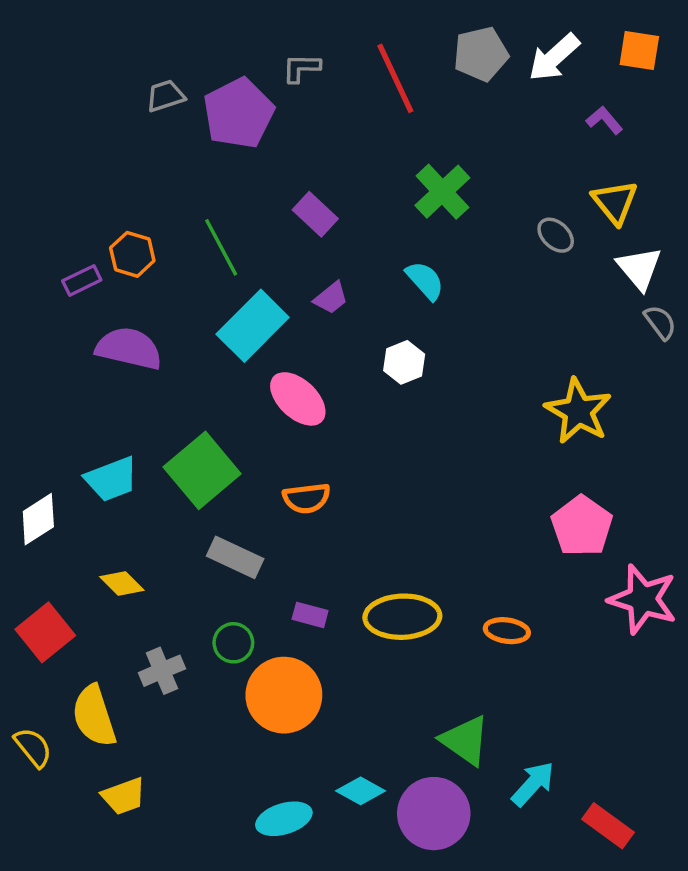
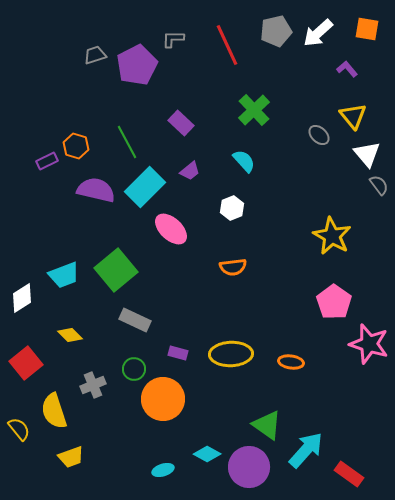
purple semicircle: (129, 348) -> (96, 190), moved
orange semicircle: (307, 498) -> (233, 267), moved
cyan arrow: (533, 784) -> (306, 450), size x1.4
cyan ellipse: (284, 819) -> (163, 470), size x0.7

